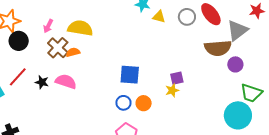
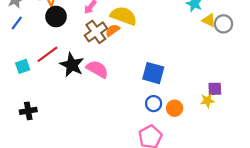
gray circle: (187, 17) -> (223, 24), moved
orange semicircle: (73, 52) -> (112, 30), moved, turned -32
blue square: (130, 75) -> (153, 73), moved
black star: (42, 82) -> (72, 65), size x1.6

